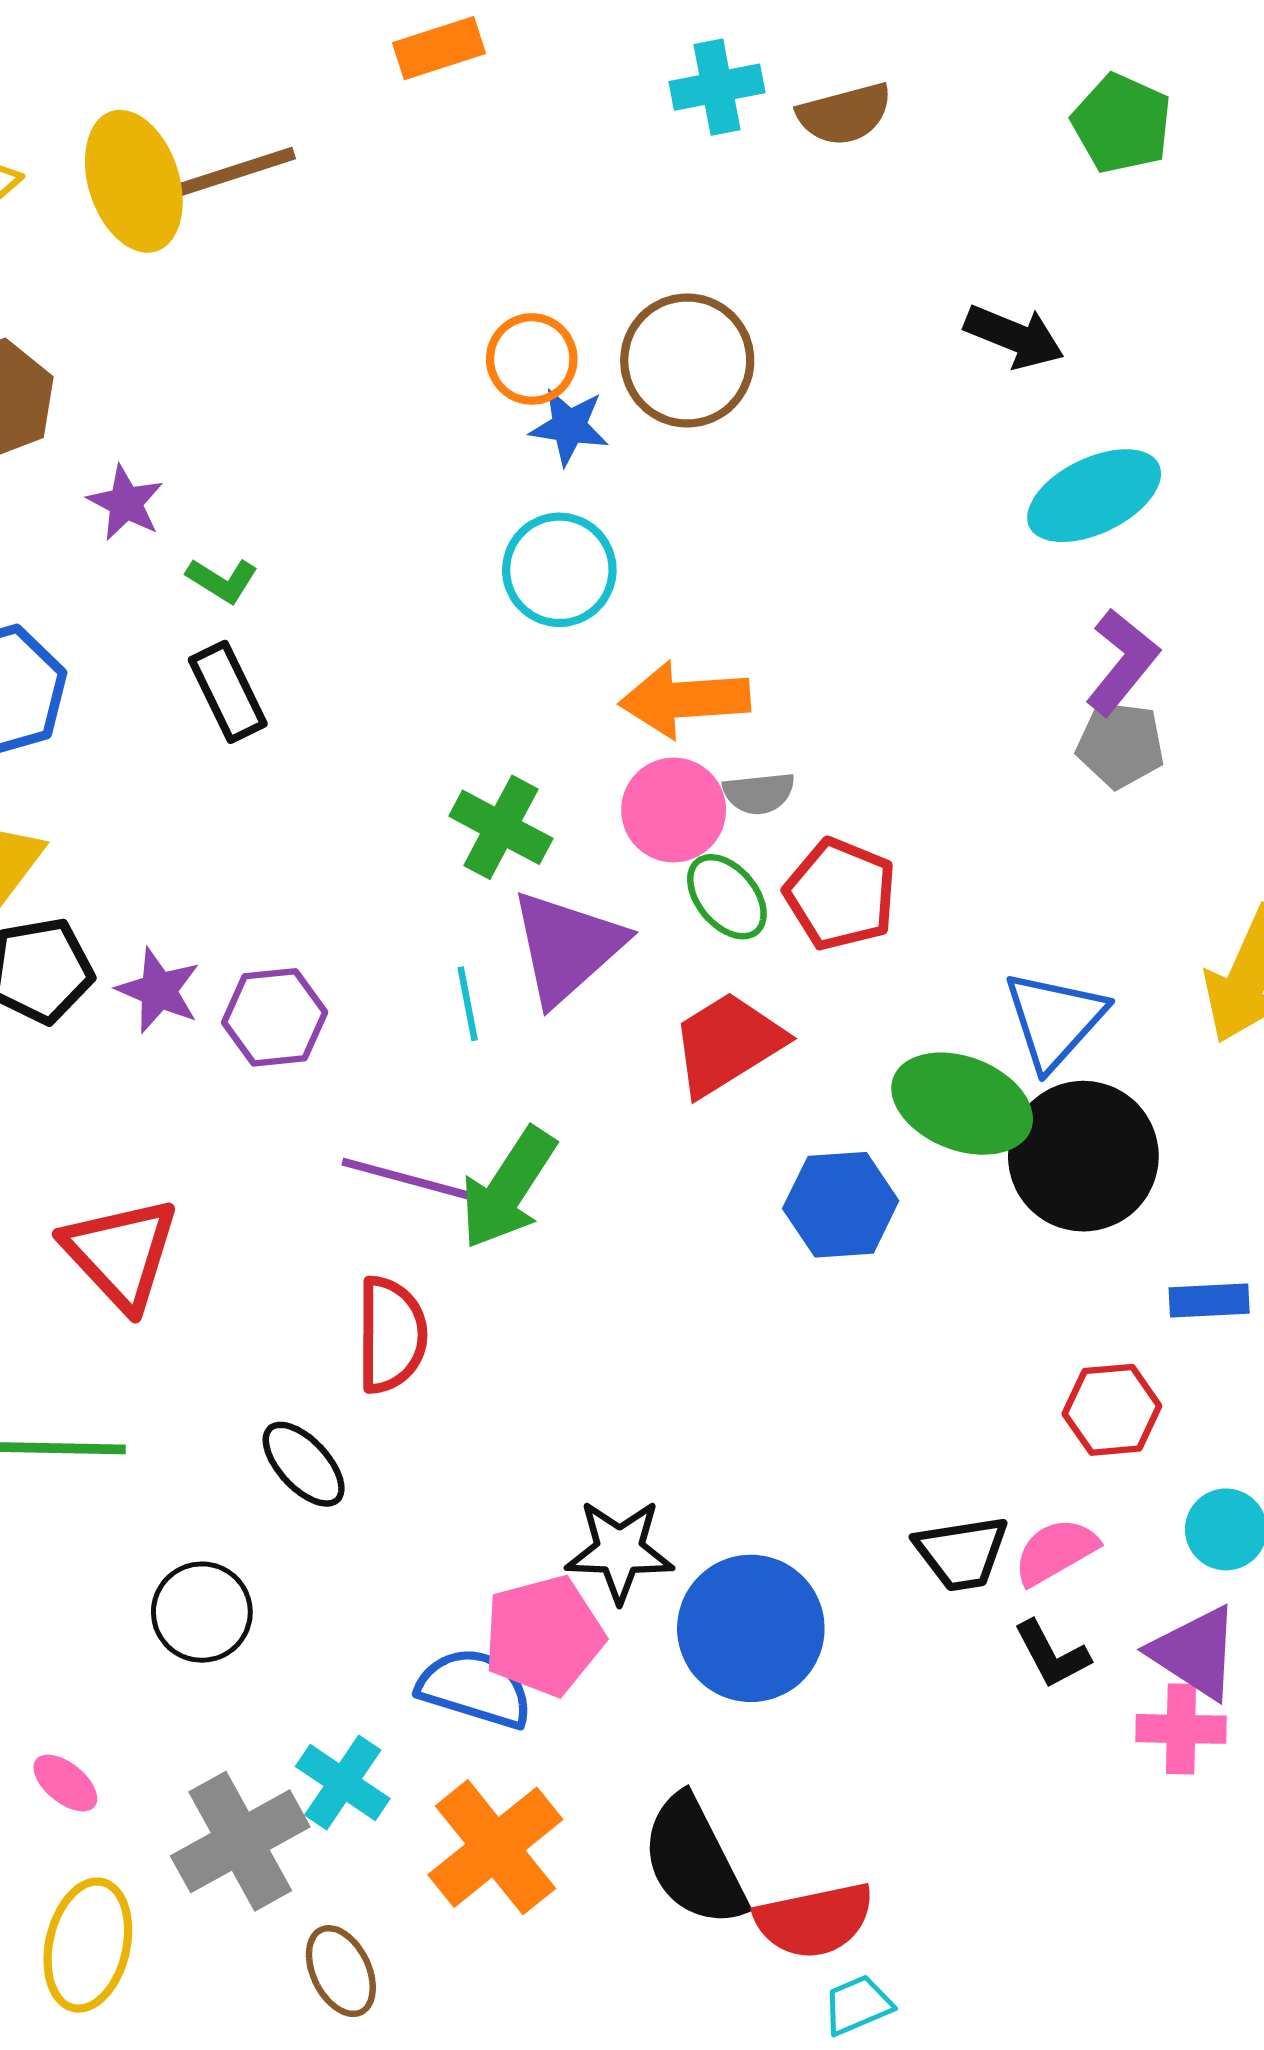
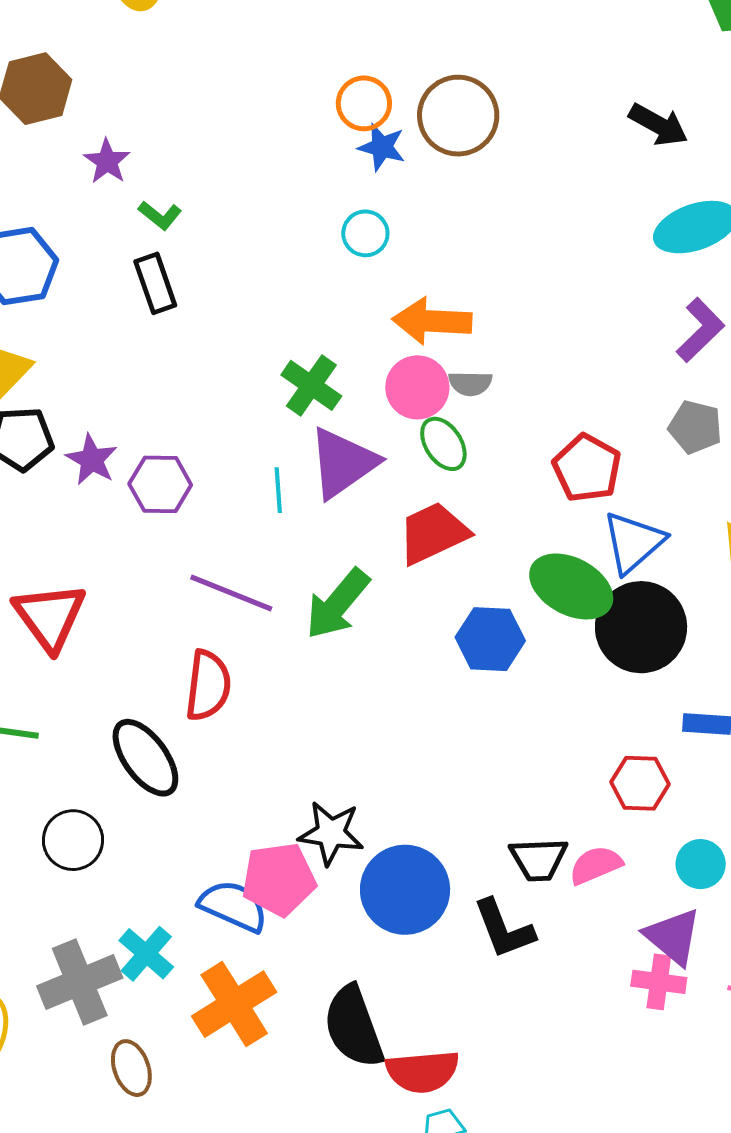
cyan circle: (559, 570) -> (365, 233), size x0.7
gray pentagon: (1120, 745) -> (695, 427), moved
red pentagon: (841, 894) -> (587, 468), moved
green arrow: (508, 1188) -> (338, 604), moved
black ellipse: (304, 1464) -> (145, 758), size x1.4
black L-shape: (1052, 1654) -> (504, 929), moved, size x1.4

